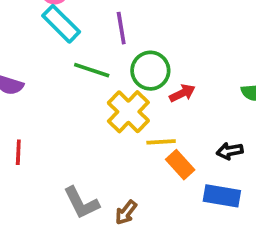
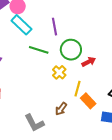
yellow cross: (128, 112) -> (59, 72), size x0.6
yellow line: (161, 142) -> (78, 89), turned -70
brown arrow: (126, 212) -> (61, 109), moved

